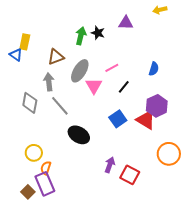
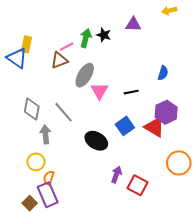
blue triangle: (16, 55) -> (17, 58), size x1.5
pink line: (112, 68) -> (67, 47), moved
gray arrow: (49, 82) -> (45, 134), moved
black line: (124, 87) -> (131, 92), turned 40
black ellipse: (79, 135) -> (96, 141), moved

